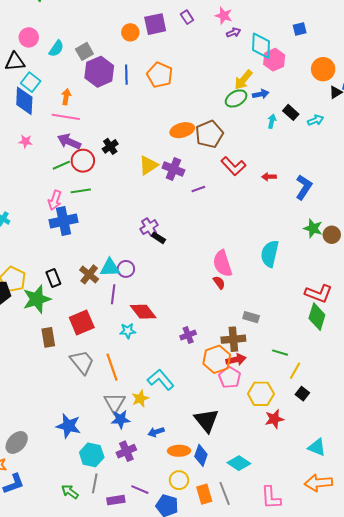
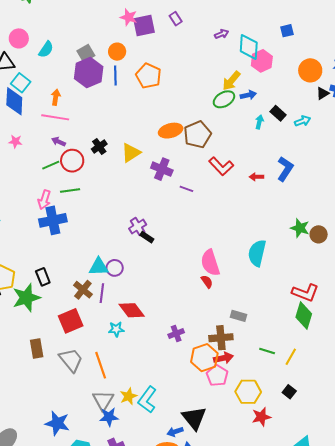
pink star: (224, 16) -> (129, 17), moved
orange circle: (130, 32) -> (117, 52), moved
gray square: (84, 51) -> (86, 53), moved
purple arrow: (69, 141) -> (59, 142), size x0.6
yellow triangle: (148, 165) -> (131, 153), moved
blue L-shape: (304, 187) -> (285, 169), moved
purple line: (198, 189) -> (186, 189), turned 40
brown cross: (89, 274) -> (83, 290), moved
brown rectangle: (48, 337) -> (37, 349), moved
yellow line: (295, 371) -> (291, 357), moved
cyan L-shape: (161, 380) -> (147, 400), moved, turned -104
blue arrow: (156, 432) -> (175, 432), moved

